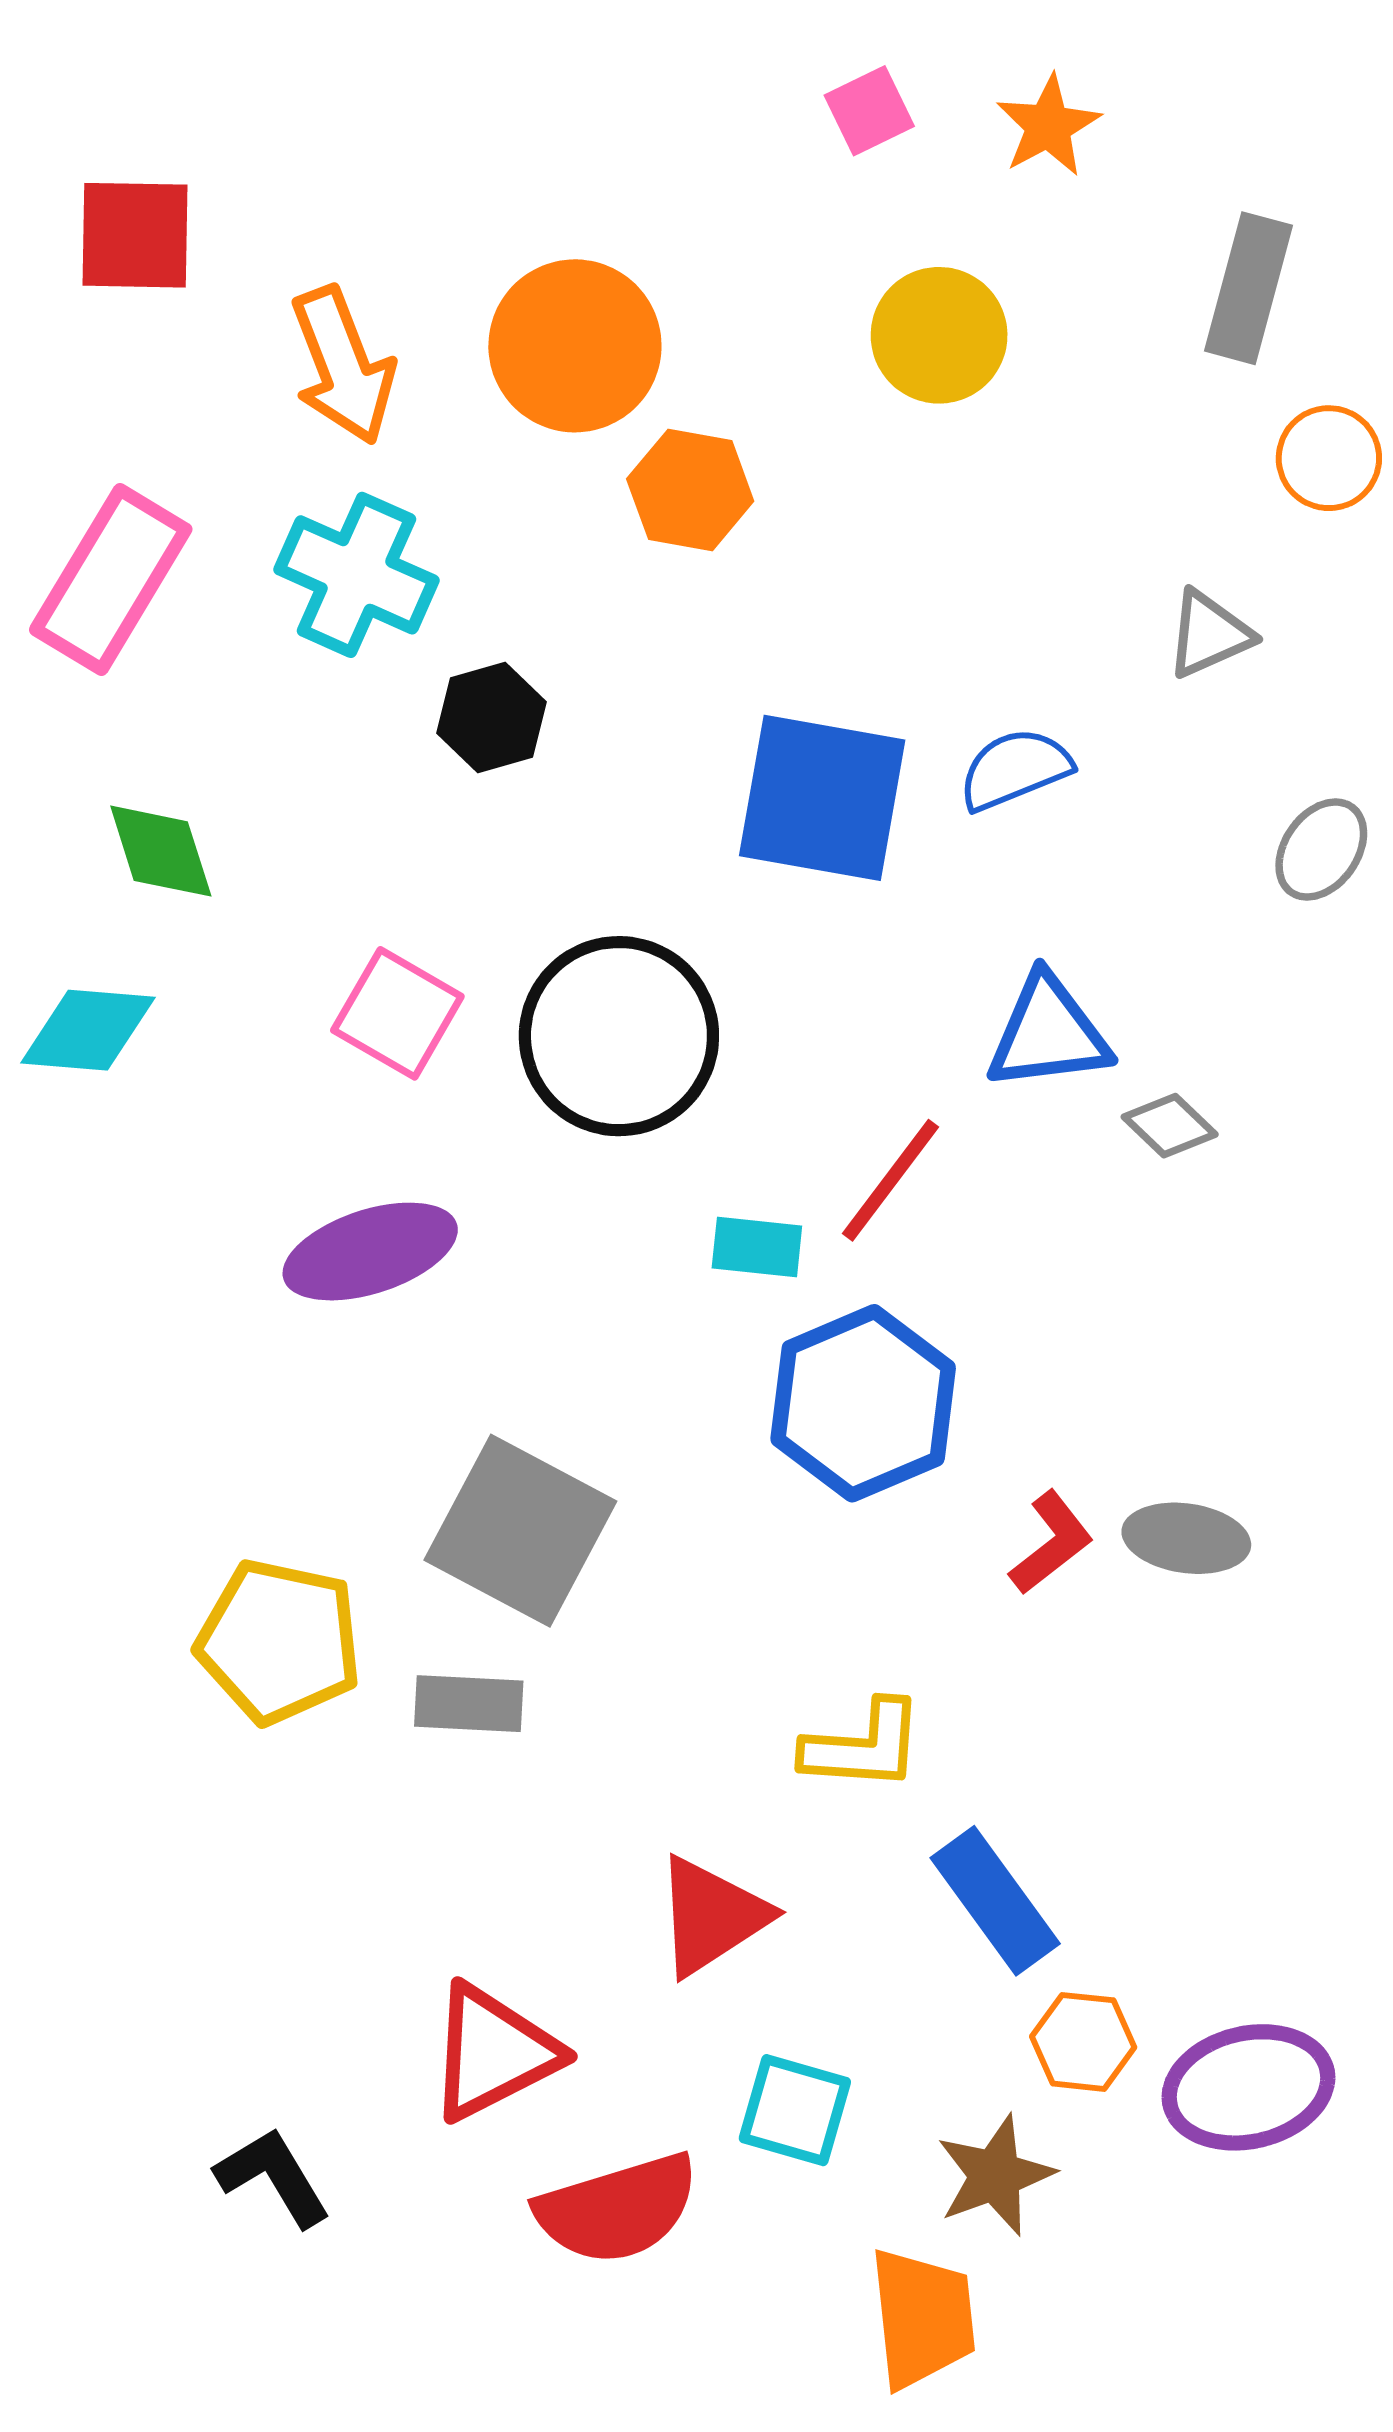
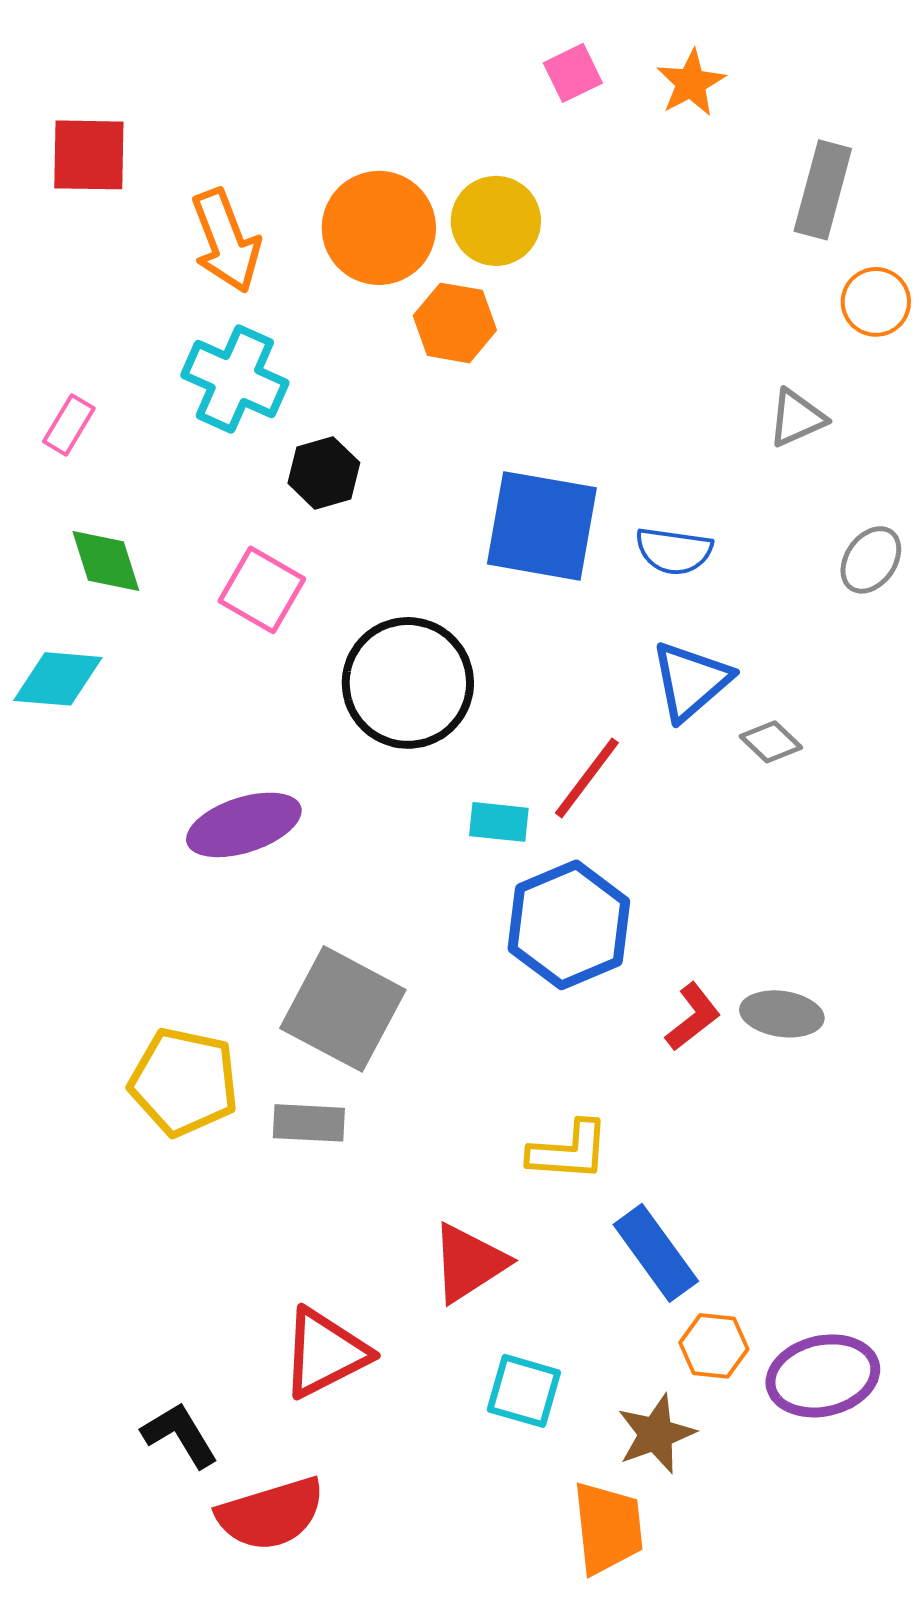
yellow circle: (939, 335) -> (496, 221), moved
pink rectangle: (111, 579) -> (69, 425), moved, size x0.5
blue semicircle: (1015, 769) -> (674, 551), moved, turned -150
pink square: (397, 1013) -> (262, 590), moved
blue triangle: (1048, 1033) -> (691, 681), turned -34
red semicircle: (617, 2209) -> (271, 1514), moved

